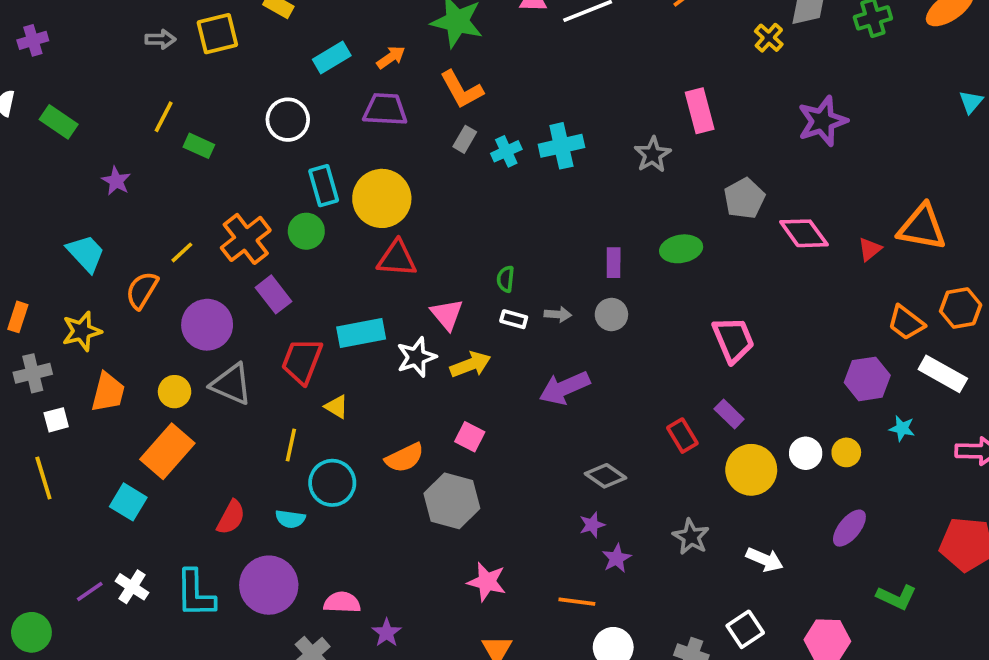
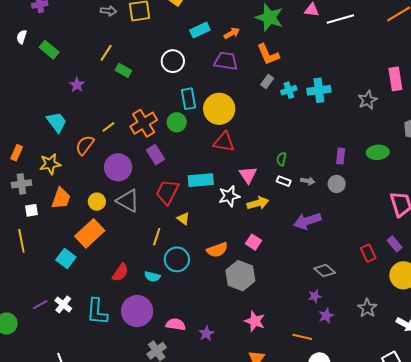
purple star: (387, 633) -> (206, 333), moved

